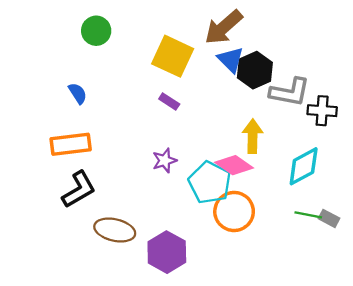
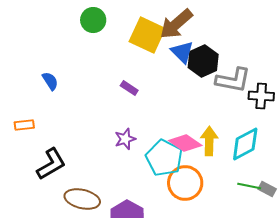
green circle: (96, 31) -> (93, 20), moved
yellow square: (173, 56) -> (147, 35), moved
yellow arrow: (253, 136) -> (209, 141), moved
orange rectangle: (71, 144) -> (24, 125), moved, size x0.6

